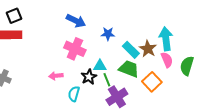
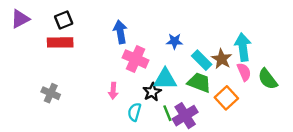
blue arrow: (76, 21) -> (120, 32), moved, turned -126
cyan triangle: (100, 66) -> (165, 79), size x1.5
green semicircle: (187, 66) -> (268, 79), turned -54
pink arrow: (56, 76) -> (113, 91), turned -80
green line: (107, 80) -> (167, 113), moved

